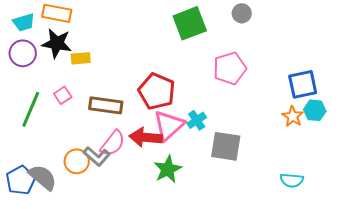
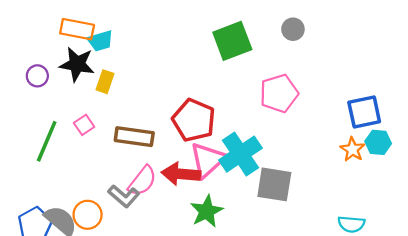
cyan trapezoid: (24, 22) -> (100, 41), moved
purple circle: (23, 53) -> (37, 76), size x0.7
yellow rectangle: (81, 58) -> (105, 82), turned -66
cyan cross: (197, 120) -> (240, 154), size x1.8
orange circle: (77, 161) -> (88, 215), moved

